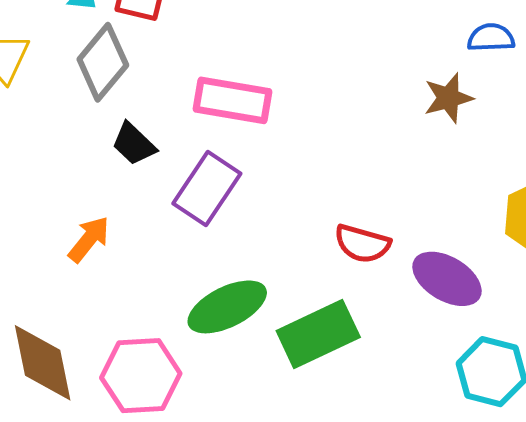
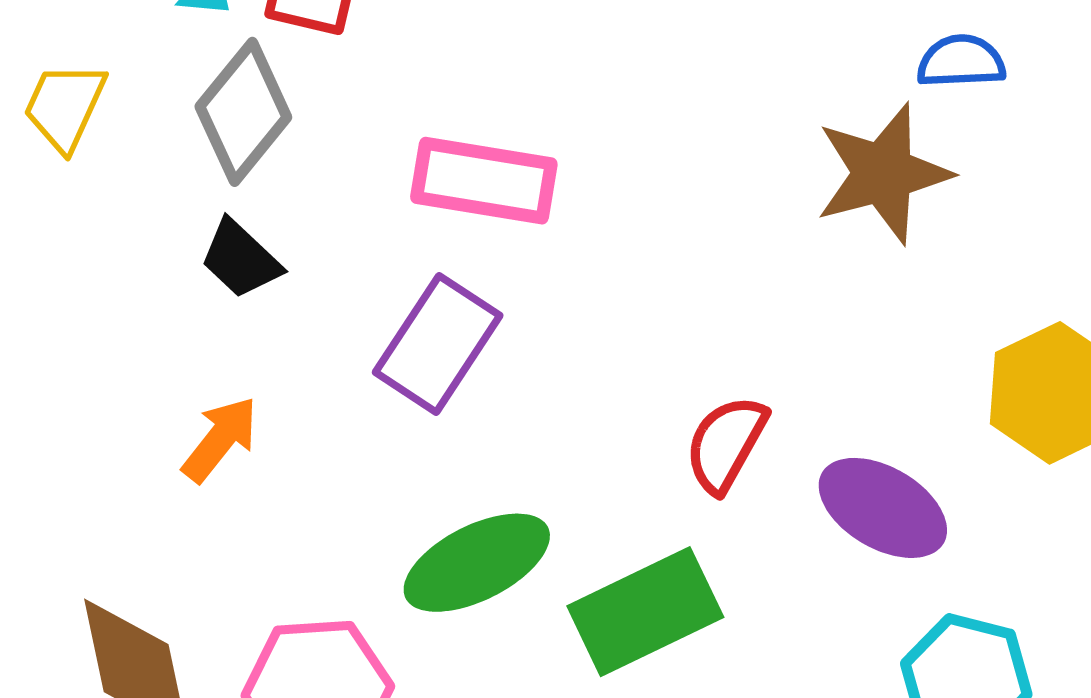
brown star: (448, 98) -> (883, 173), size x1.5
black trapezoid: (134, 144) -> (241, 259), moved
red semicircle: (362, 244) -> (726, 444), turned 104

